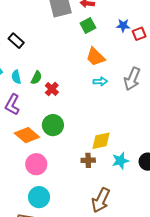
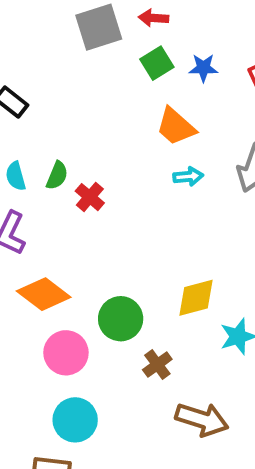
blue star: (123, 25) -> (203, 68), moved
green circle: (53, 125) -> (121, 319), moved
brown cross: (88, 160) -> (157, 365), moved, turned -32
brown arrow: (101, 200) -> (202, 419), turned -95

